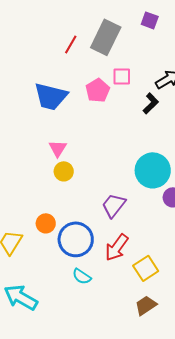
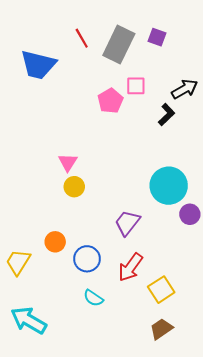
purple square: (150, 20) -> (157, 37), moved
red line: (71, 44) -> (82, 38), moved, turned -60
blue trapezoid: (51, 96) -> (38, 65), moved
blue circle: (76, 239) -> (87, 259), size x0.7

